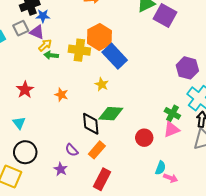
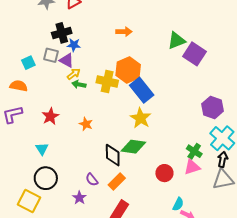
gray square: (21, 28) -> (51, 55), turned 35
yellow star: (102, 84) -> (141, 118), moved, size x1.5

